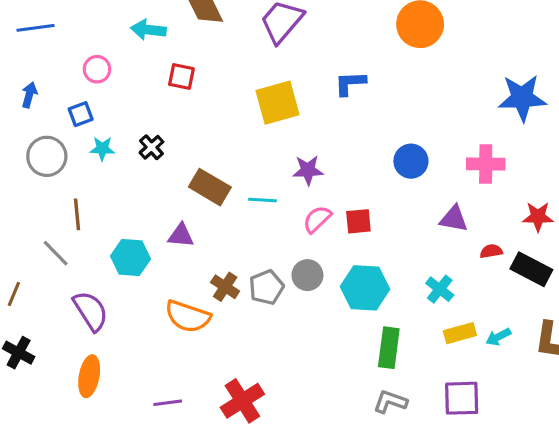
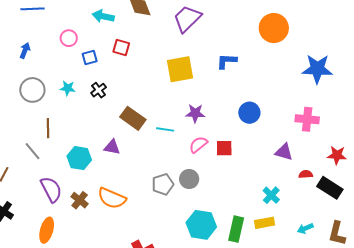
blue star: (522, 98) -> (317, 69), moved
blue square: (81, 114) -> (90, 58), moved
blue circle: (411, 161) -> (249, 113), moved
brown cross: (225, 287) -> (80, 200), moved
cyan hexagon: (365, 288) -> (201, 225), moved
yellow rectangle: (460, 333) -> (265, 223), moved

